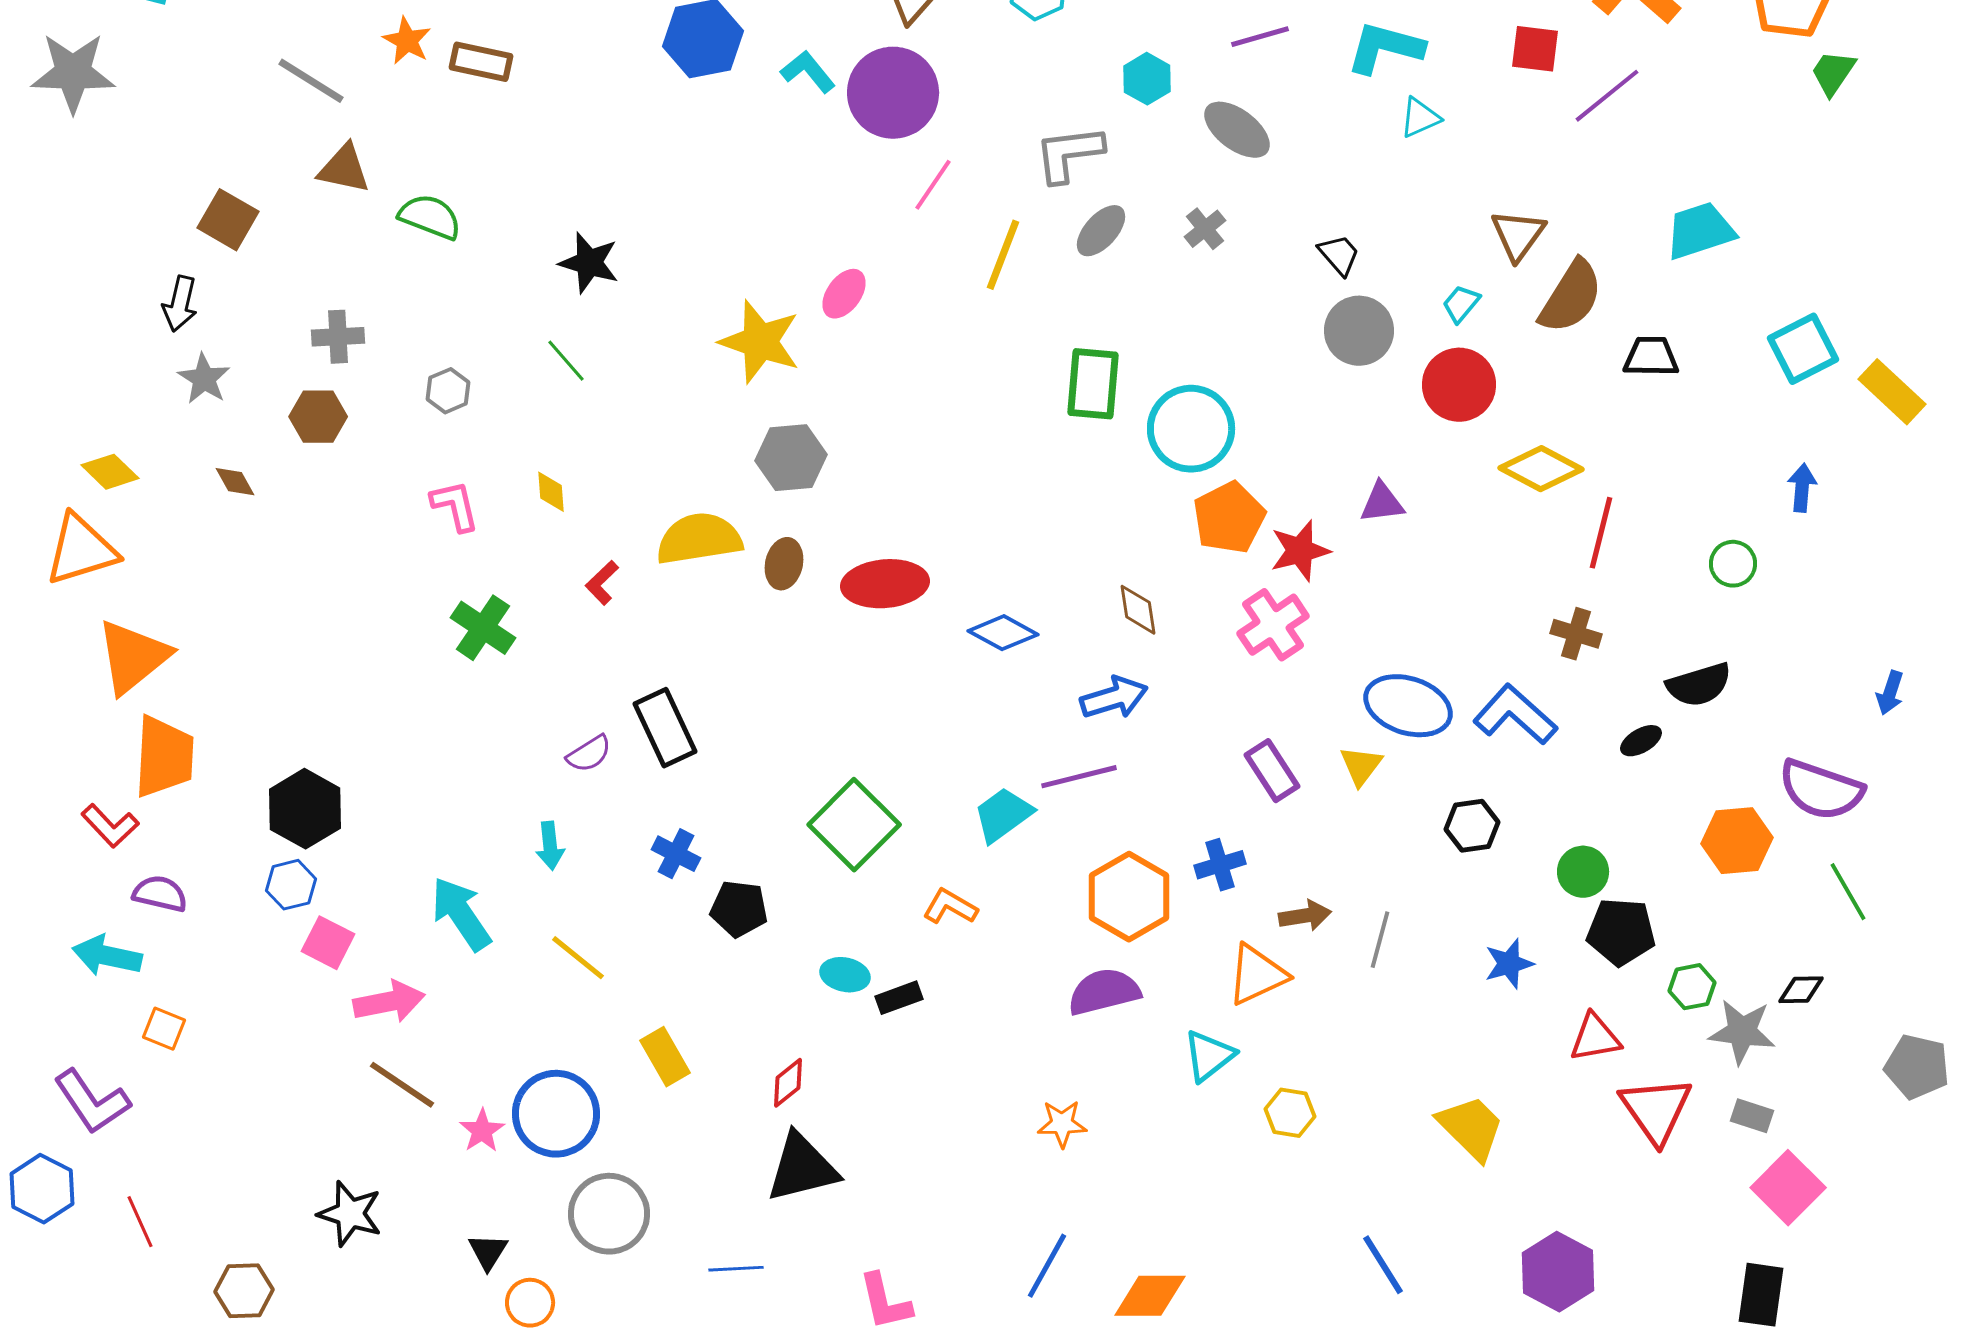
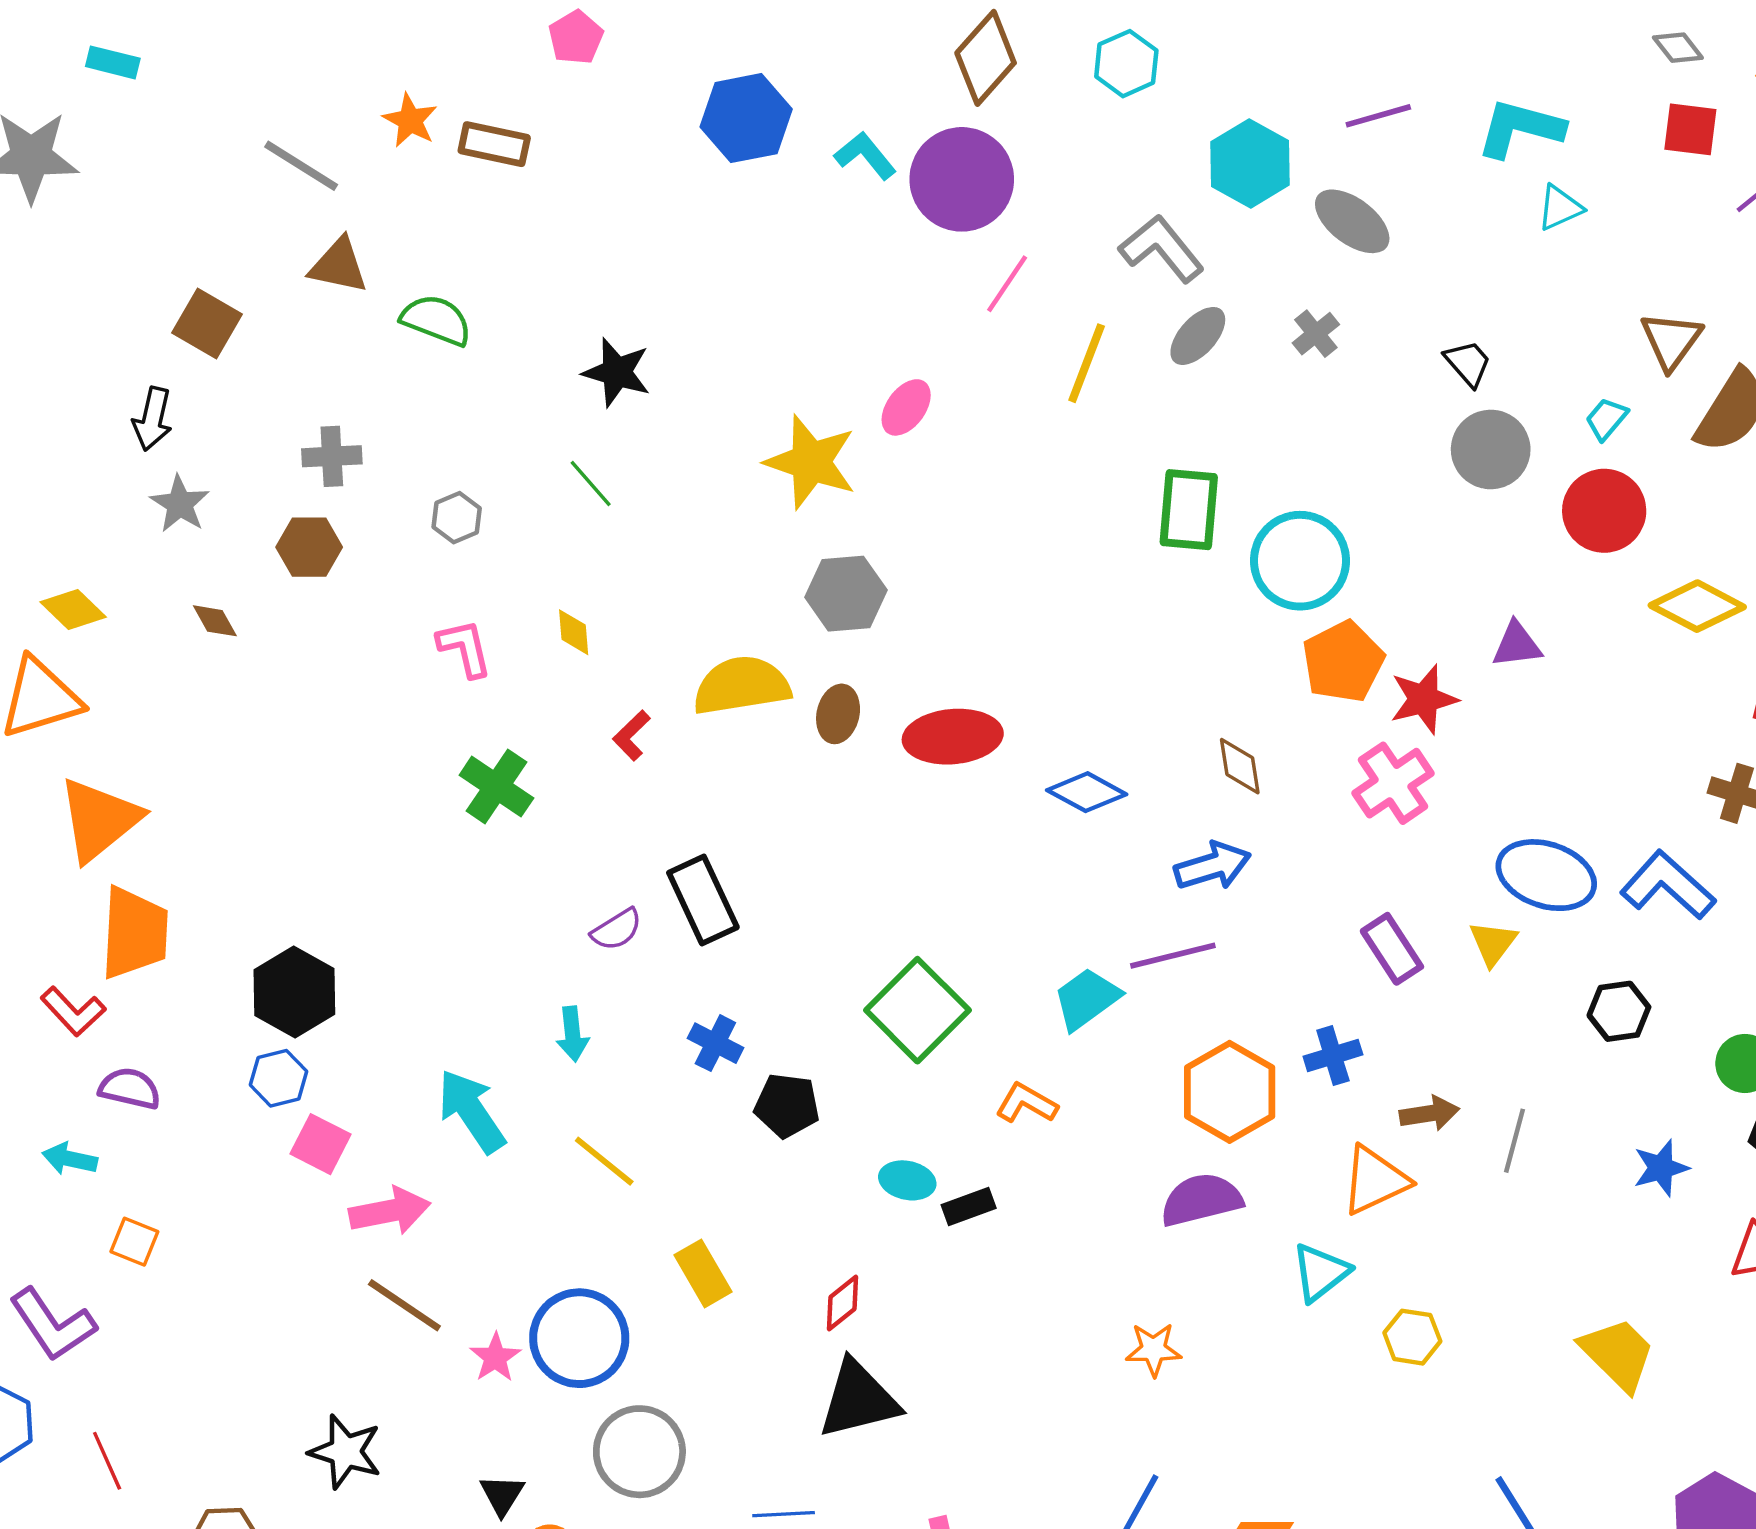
cyan hexagon: (1147, 79) -> (1250, 163), size x1.5
gray L-shape: (1069, 154) -> (1162, 249), turned 58
cyan arrow: (107, 956) -> (70, 1159), size x0.7

